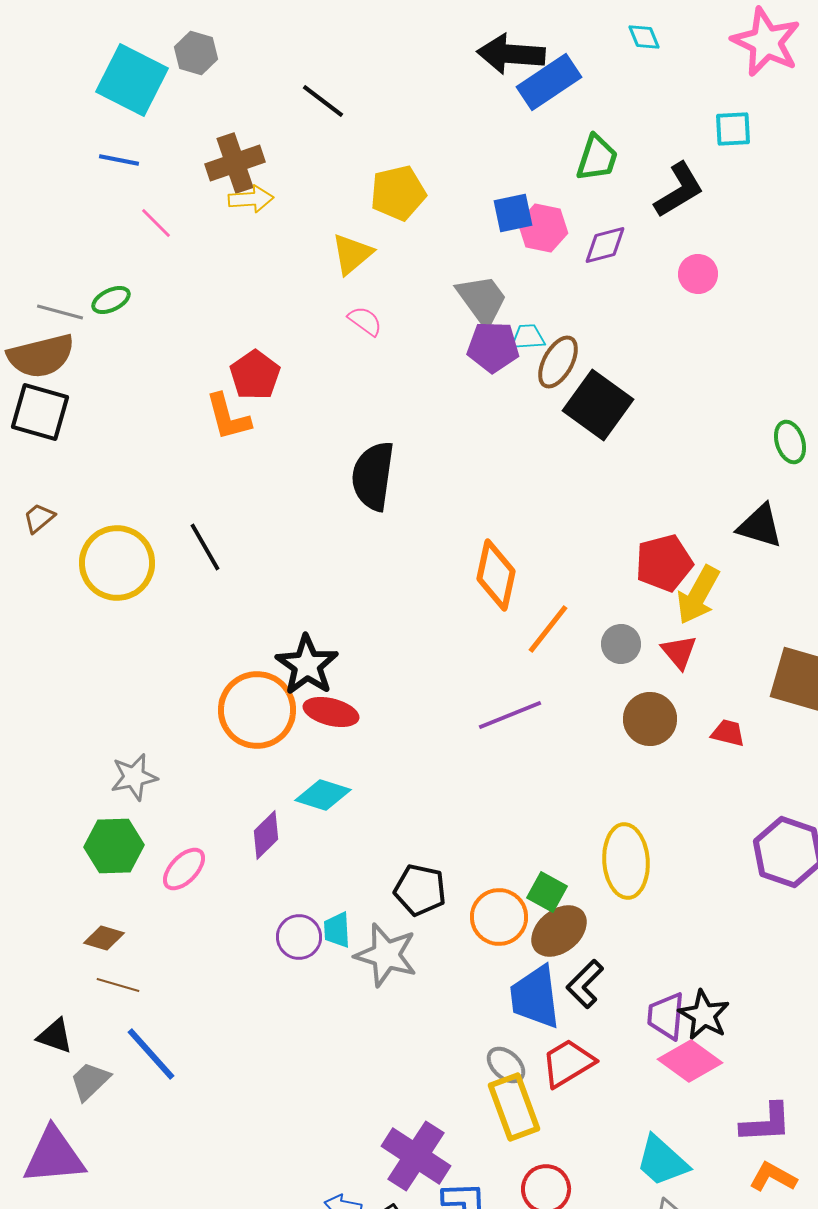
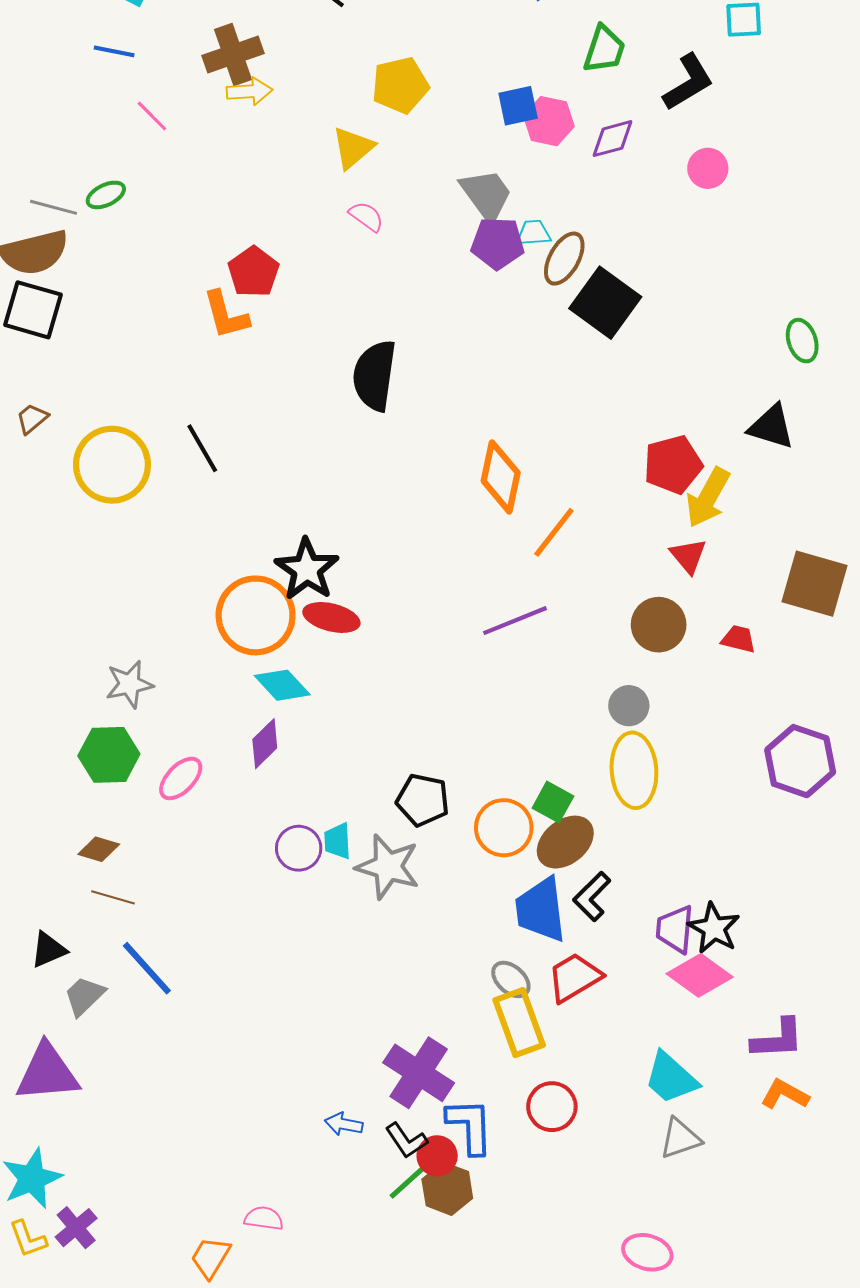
gray circle: (621, 644) -> (629, 706), moved
cyan diamond: (323, 795) -> (282, 685), moved, turned 30
black triangle: (55, 1036) -> (48, 950), turned -42

